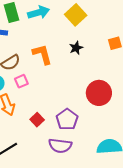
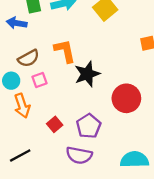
black star: (76, 48) -> (87, 74), moved, size x1.6

